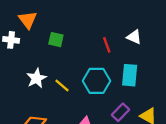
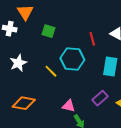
white star: (36, 78) -> (18, 63), moved
cyan hexagon: (96, 81) -> (72, 59), moved

